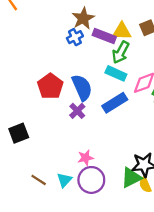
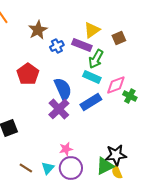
brown star: (83, 18) -> (38, 30), moved
yellow triangle: (122, 31) -> (92, 30), moved, turned -36
red pentagon: (50, 86) -> (28, 74), moved
purple cross: (77, 111) -> (59, 109), size x1.5

